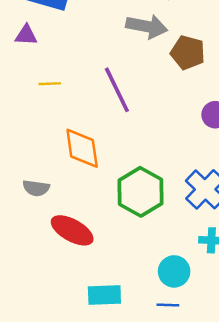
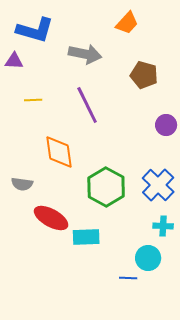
gray arrow: (147, 26) -> (85, 54), moved
cyan circle: (174, 271) -> (148, 258), moved
cyan rectangle: (104, 295) -> (86, 237), moved

